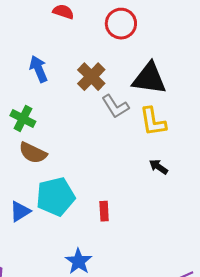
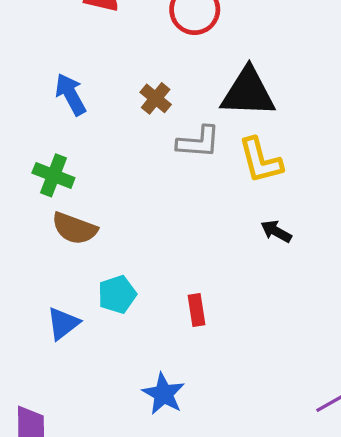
brown cross: (91, 77) -> (156, 98), size x0.7
gray L-shape: (115, 106) -> (198, 142), turned -48
cyan pentagon: (56, 197) -> (117, 294), size x0.6

